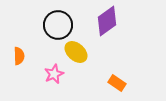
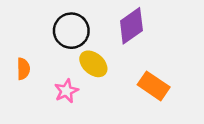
orange rectangle: (117, 83) -> (154, 86), moved, size x1.4

